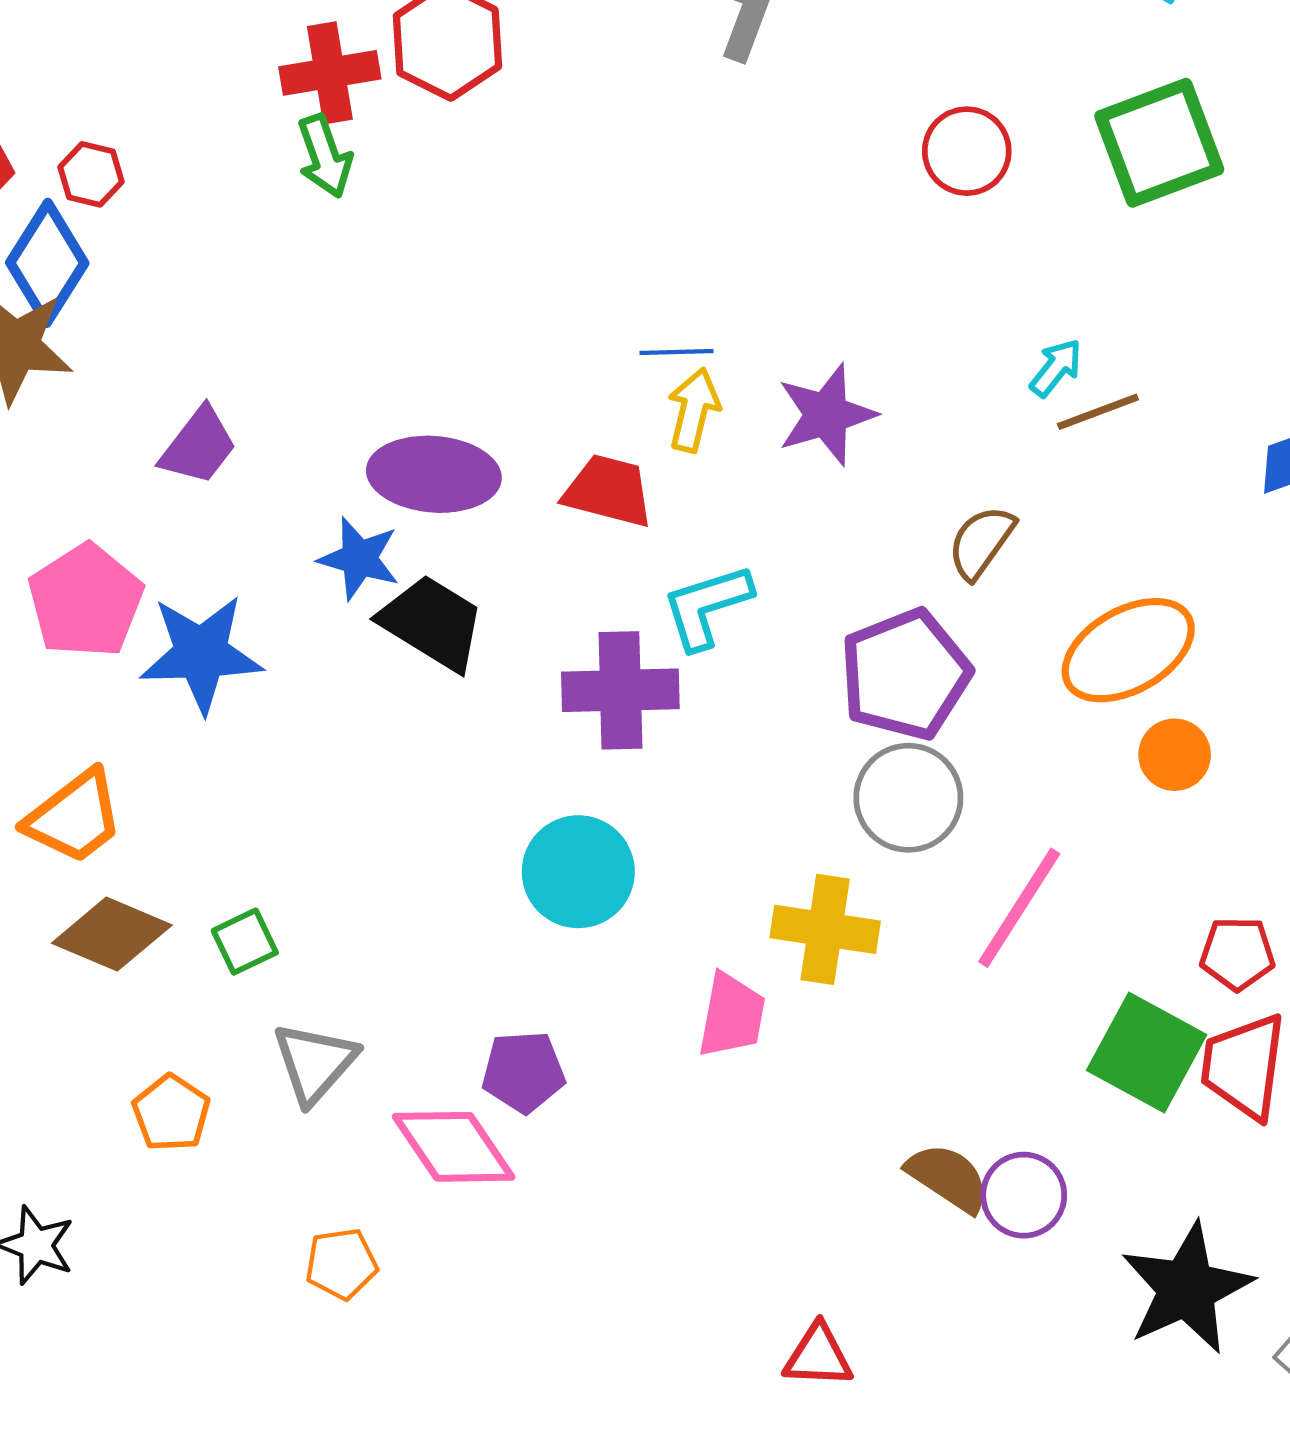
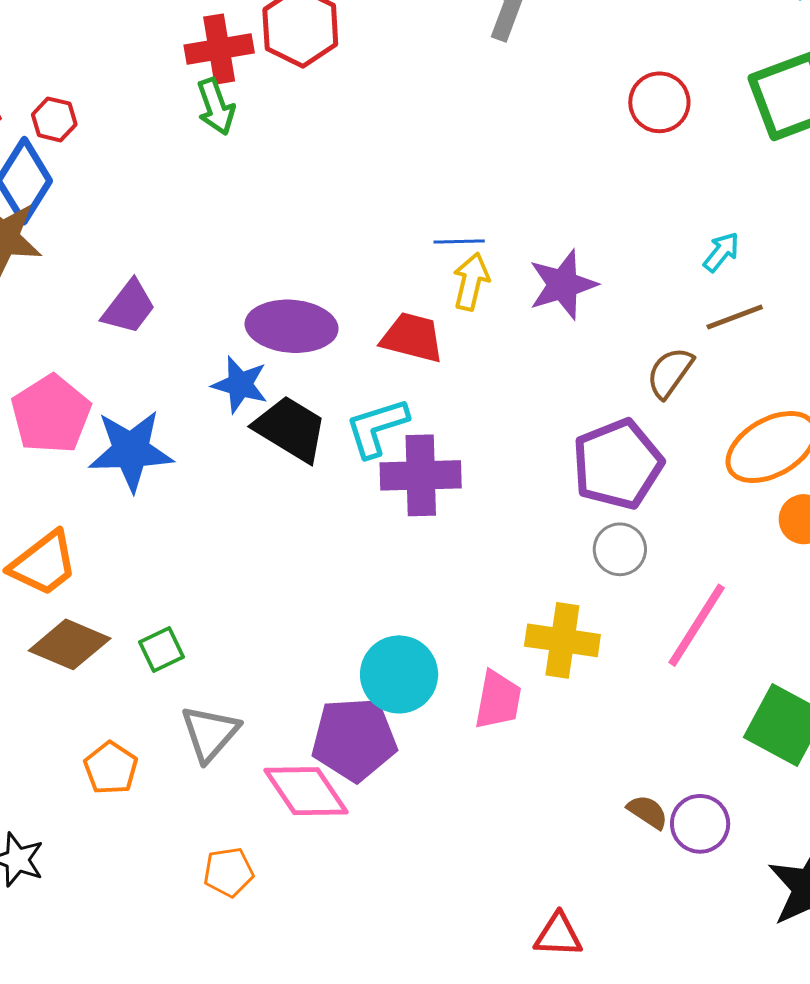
brown line: (1098, 412) -> (735, 317), moved
cyan L-shape: (707, 606) -> (377, 427), moved
gray circle: (908, 798) -> (620, 549), size x0.7
cyan circle: (578, 872) -> (399, 674), moved
purple pentagon: (523, 1072) -> (354, 739), size x1.5
brown semicircle: (948, 1178) -> (648, 812), size x0.7

